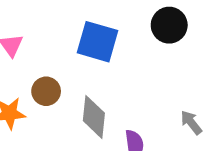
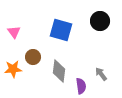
gray arrow: (191, 122) -> (101, 74), moved

